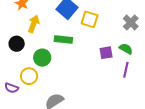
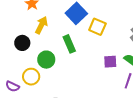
green rectangle: (63, 40) -> (69, 44), turned 54

